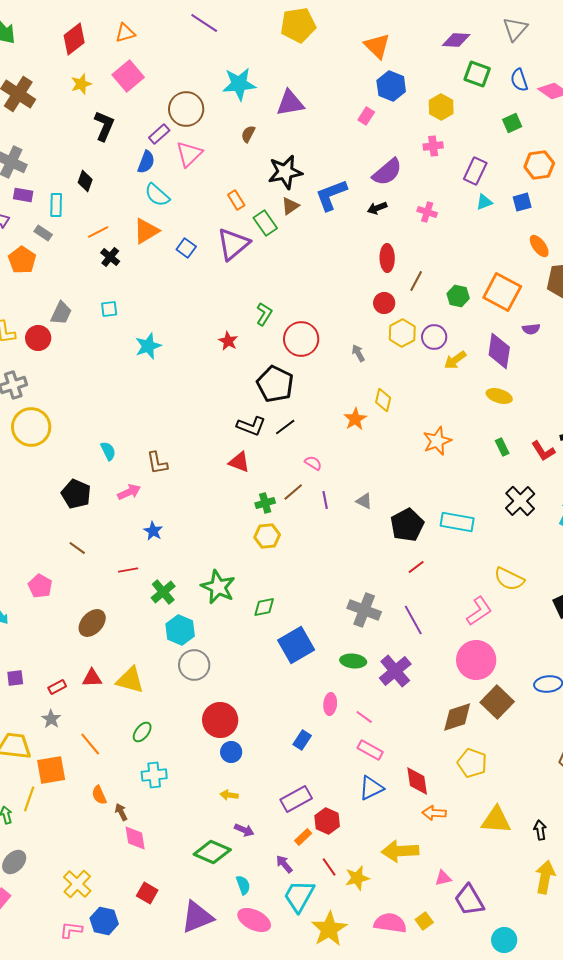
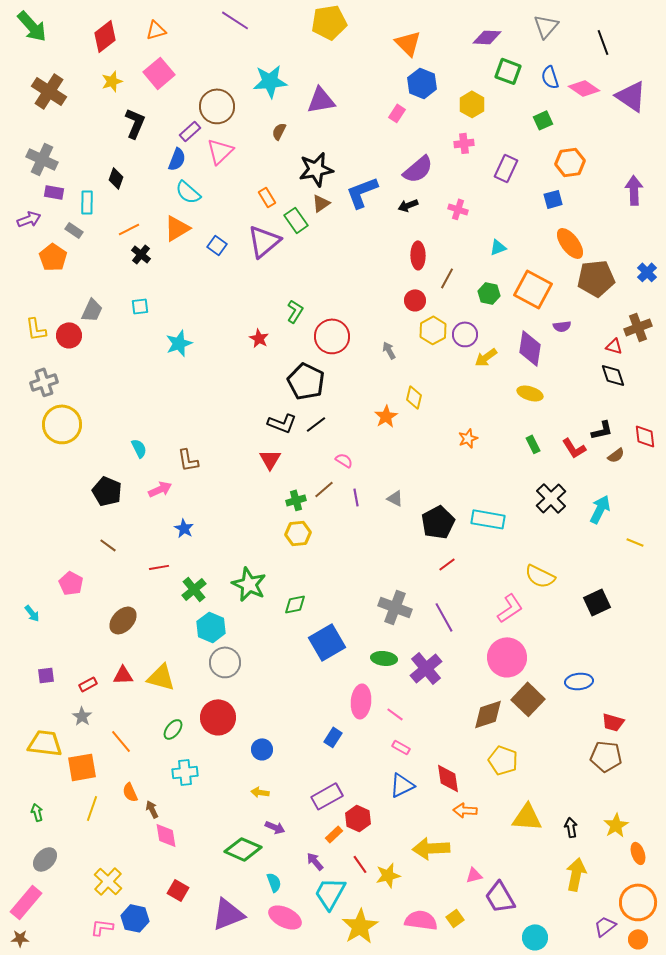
cyan triangle: (484, 202) -> (498, 247), moved
orange ellipse: (539, 246) -> (570, 243), size x1.4
orange star: (437, 441) -> (468, 438), size x0.7
red triangle: (239, 462) -> (270, 459), turned 40
pink ellipse: (330, 704) -> (361, 701), size x1.5
red circle: (220, 720) -> (218, 717), moved
pink rectangle: (370, 750) -> (401, 747), size x0.7
yellow line: (29, 799) -> (92, 808), moved

